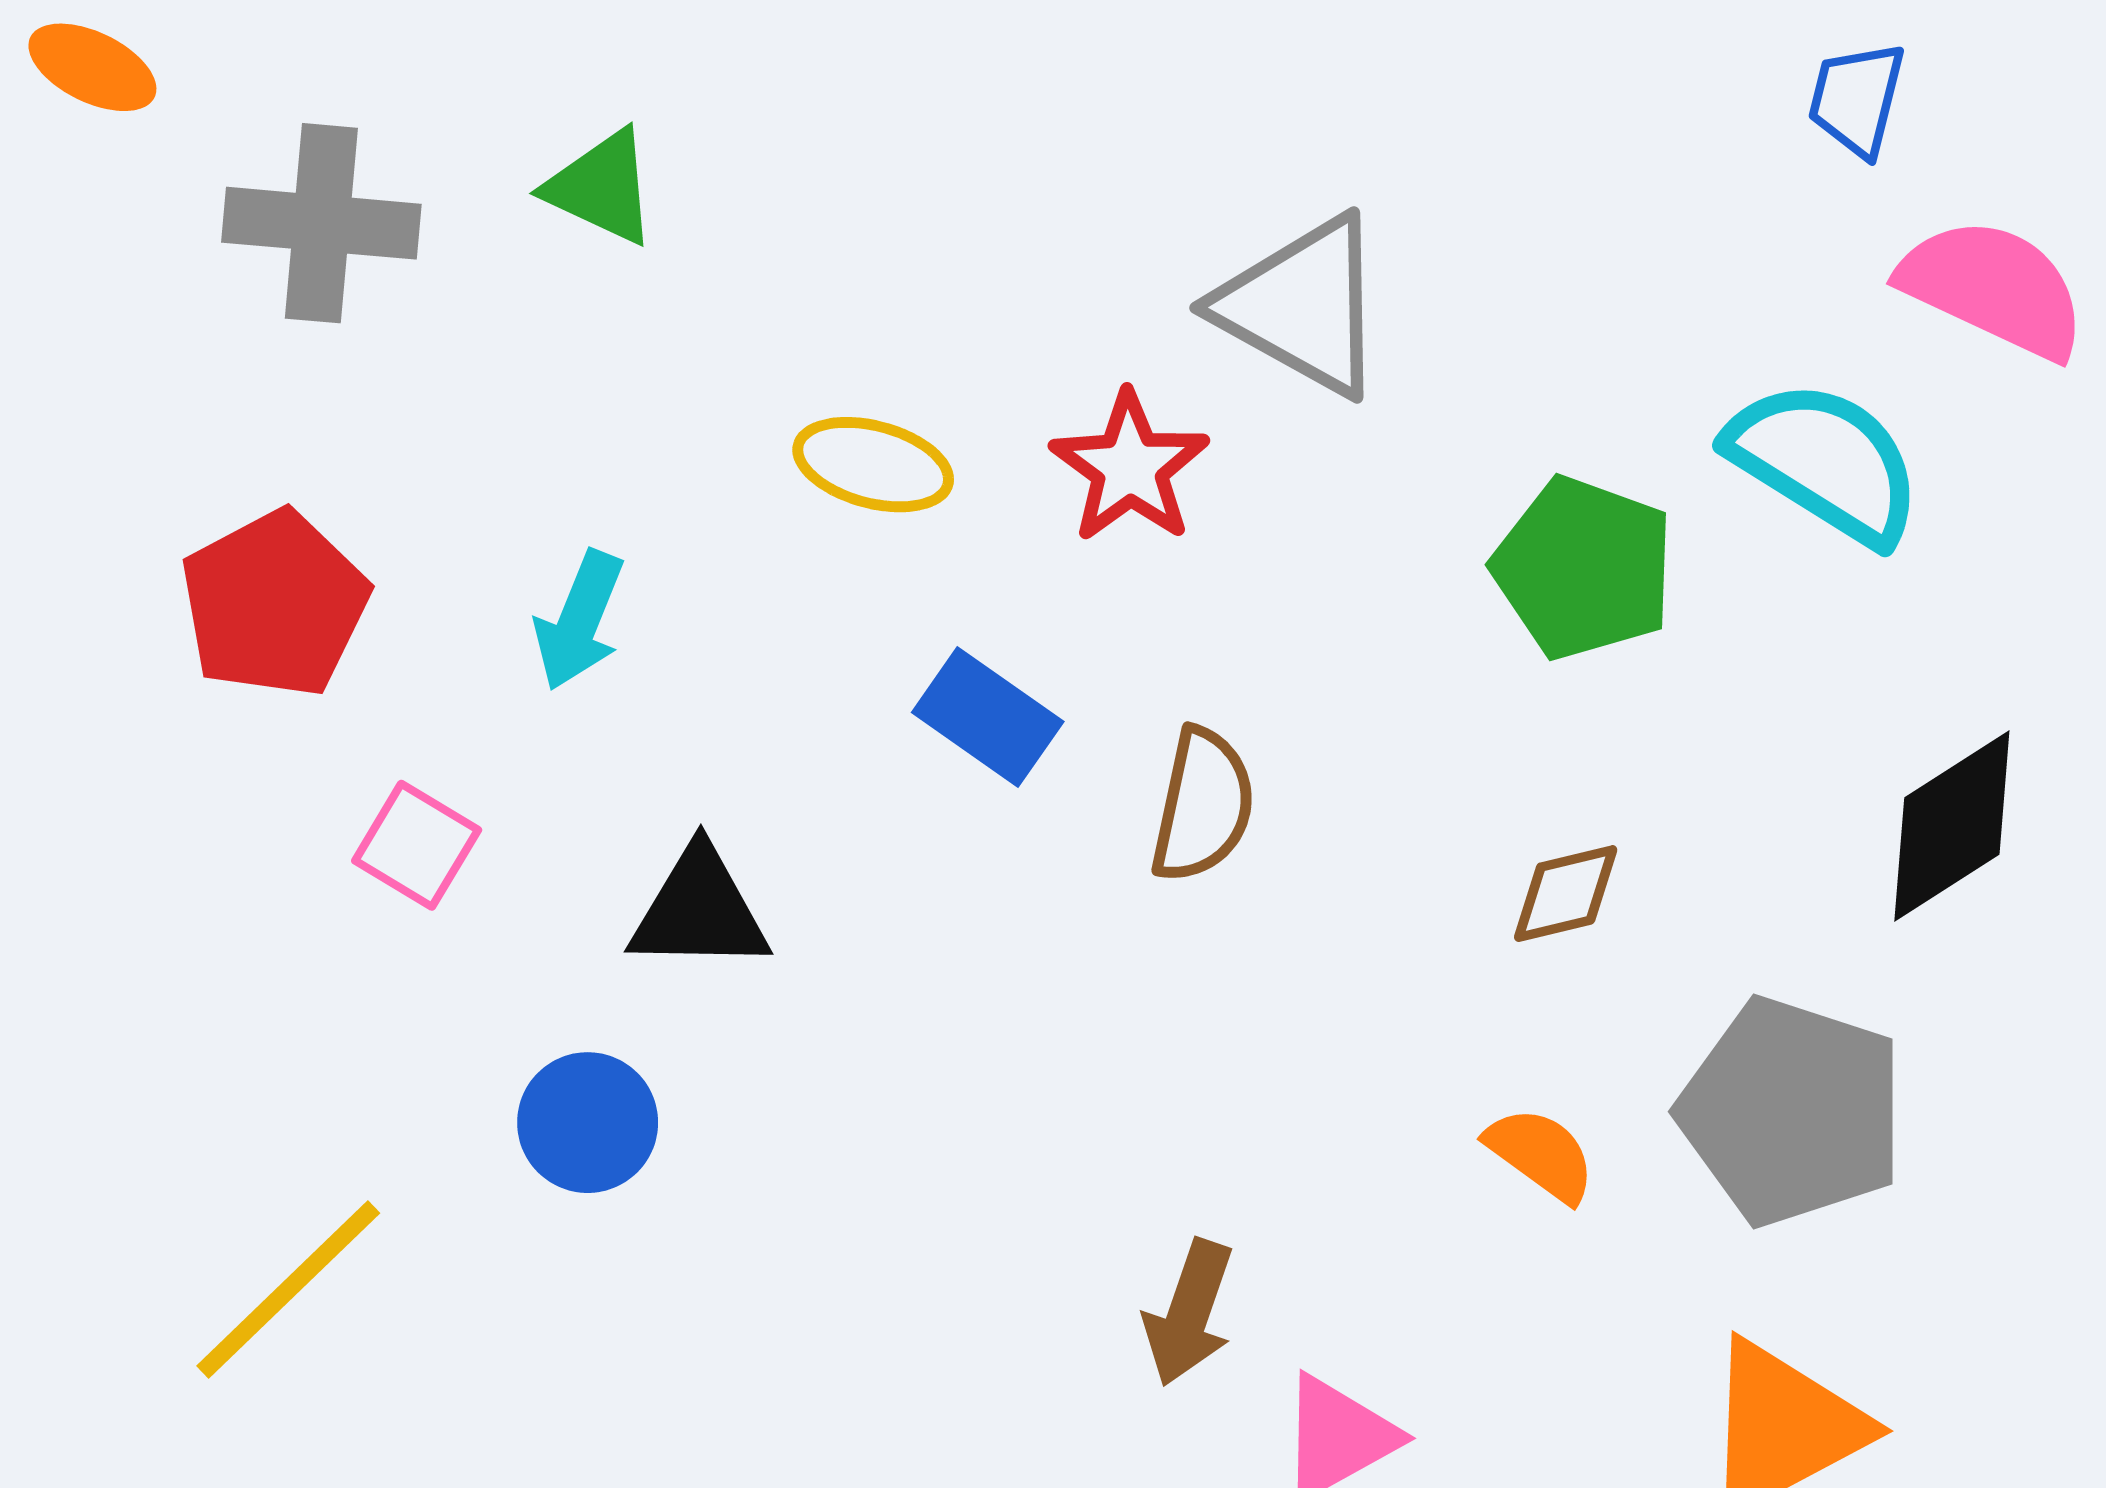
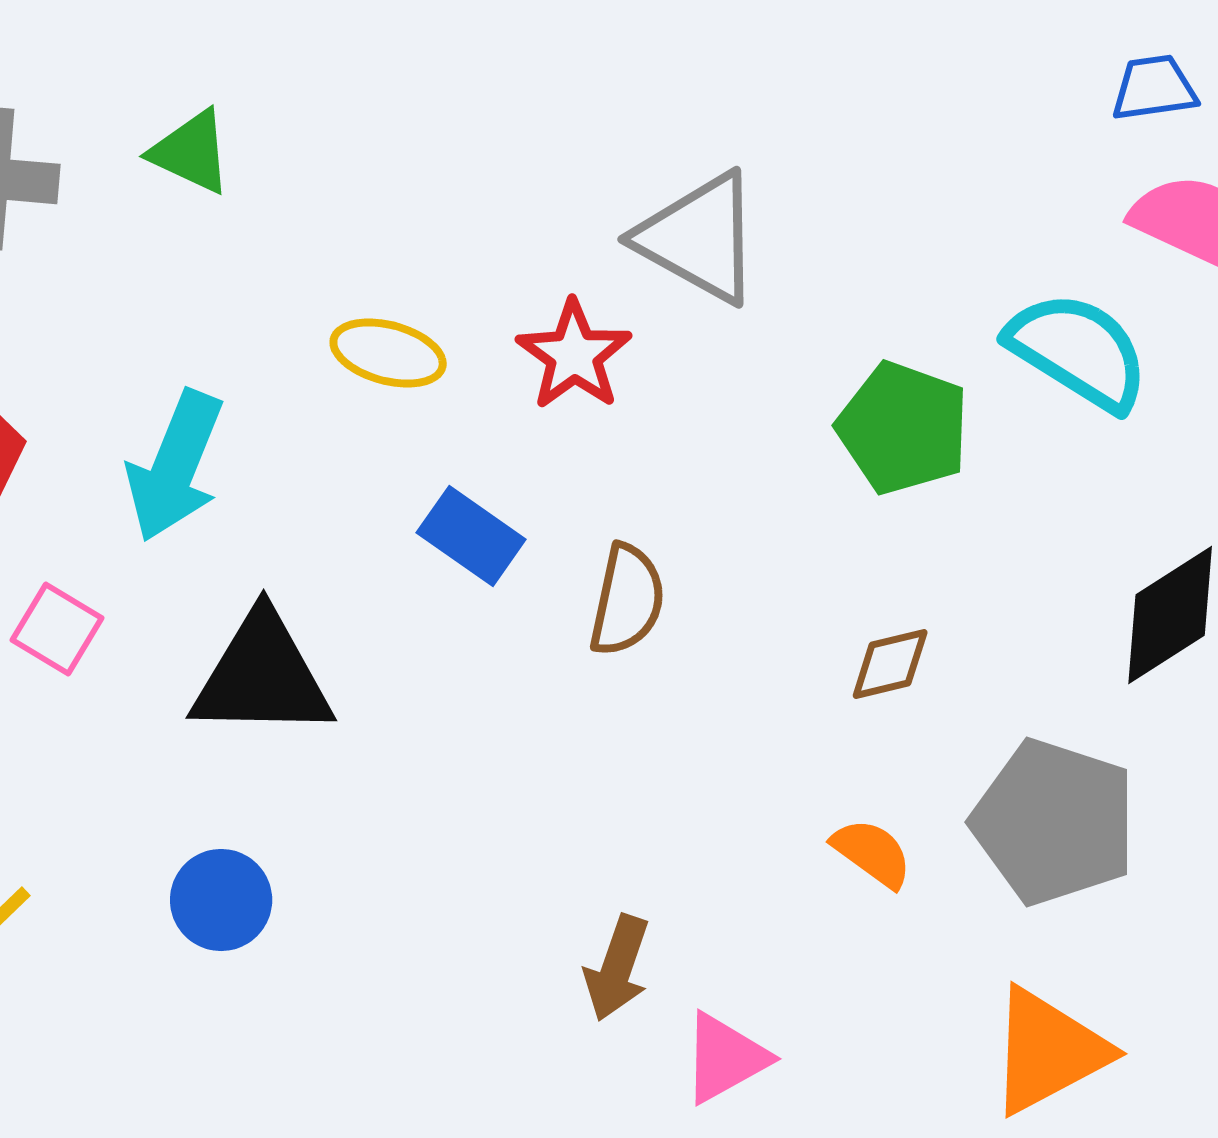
blue trapezoid: (1857, 99) -> (1154, 88), moved, turned 68
cyan arrow: (579, 620) -> (175, 466), size x1.5
black triangle: (699, 910) -> (262, 676), size x1.4
blue circle: (588, 1123) -> (221, 900), moved

